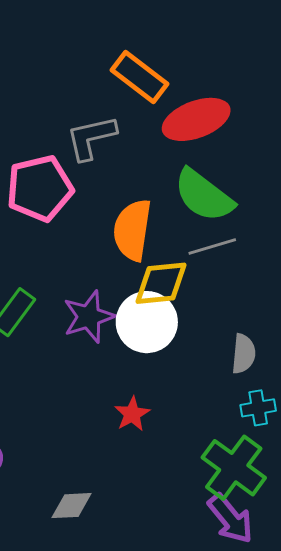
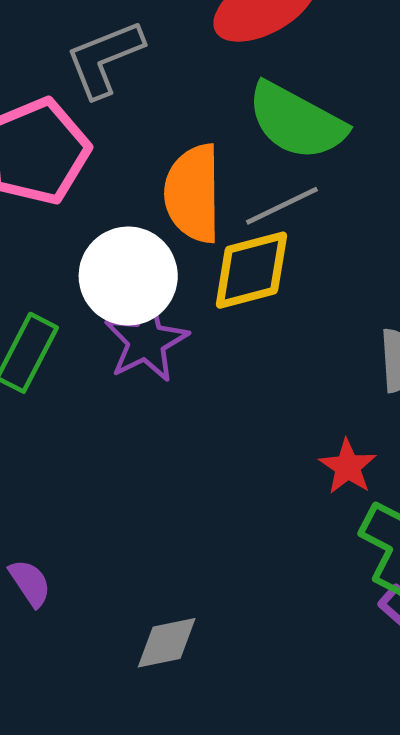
gray line: (212, 247) -> (282, 206), moved
white circle: (147, 322) -> (128, 276), moved
red star: (132, 414) -> (348, 467), moved

